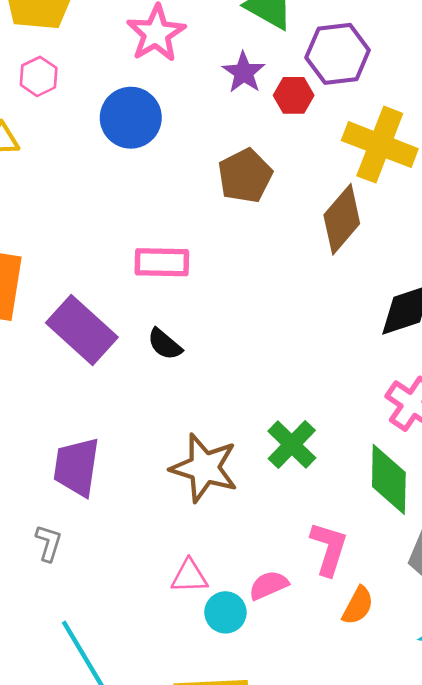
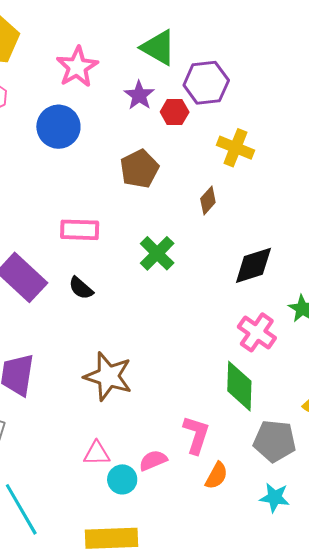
yellow cross: (380, 145) -> (236, 148), size x0.7
brown diamond: (342, 219) -> (208, 201), size x0.6
green cross: (292, 444) -> (157, 253), moved

